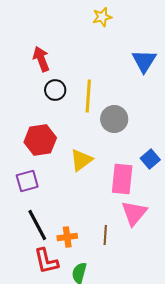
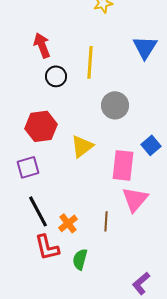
yellow line: (88, 96) -> (90, 62), moved
orange cross: (67, 237) -> (68, 223), turned -30

